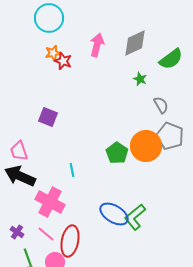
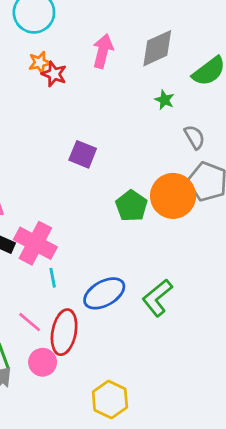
purple square: (48, 117) -> (83, 154), moved
cyan line: (72, 170) -> (53, 278), moved
pink cross: (50, 202) -> (35, 243), moved
blue ellipse: (114, 214) -> (104, 293), moved, turned -60

